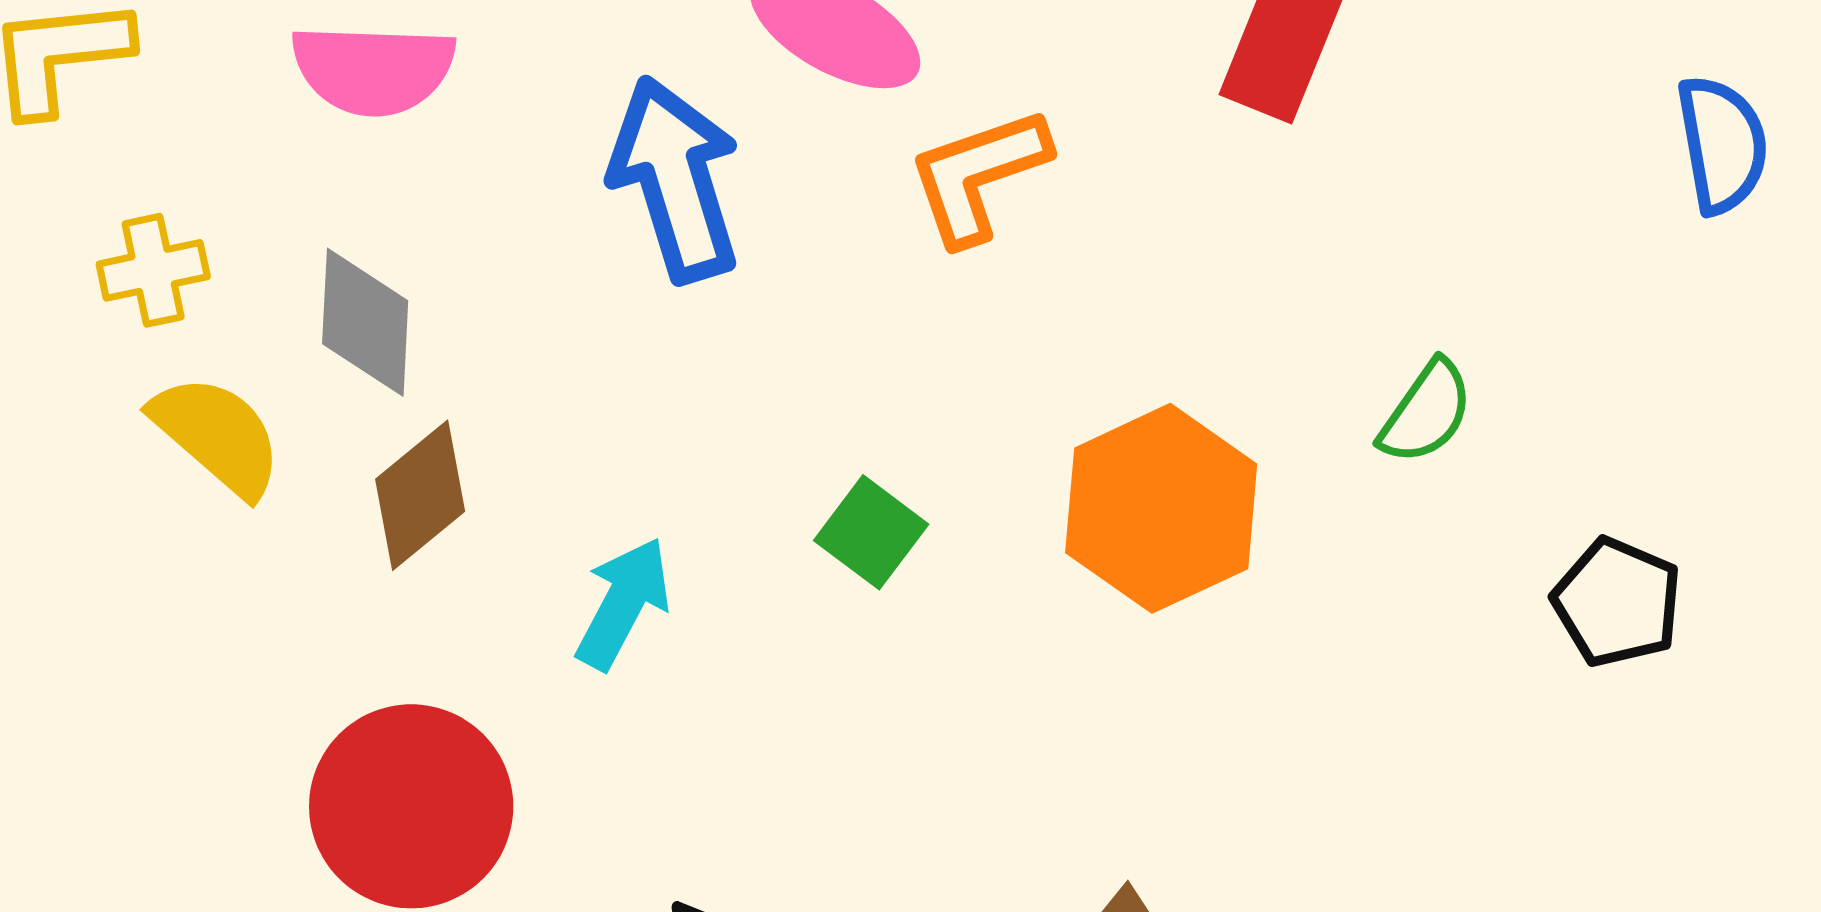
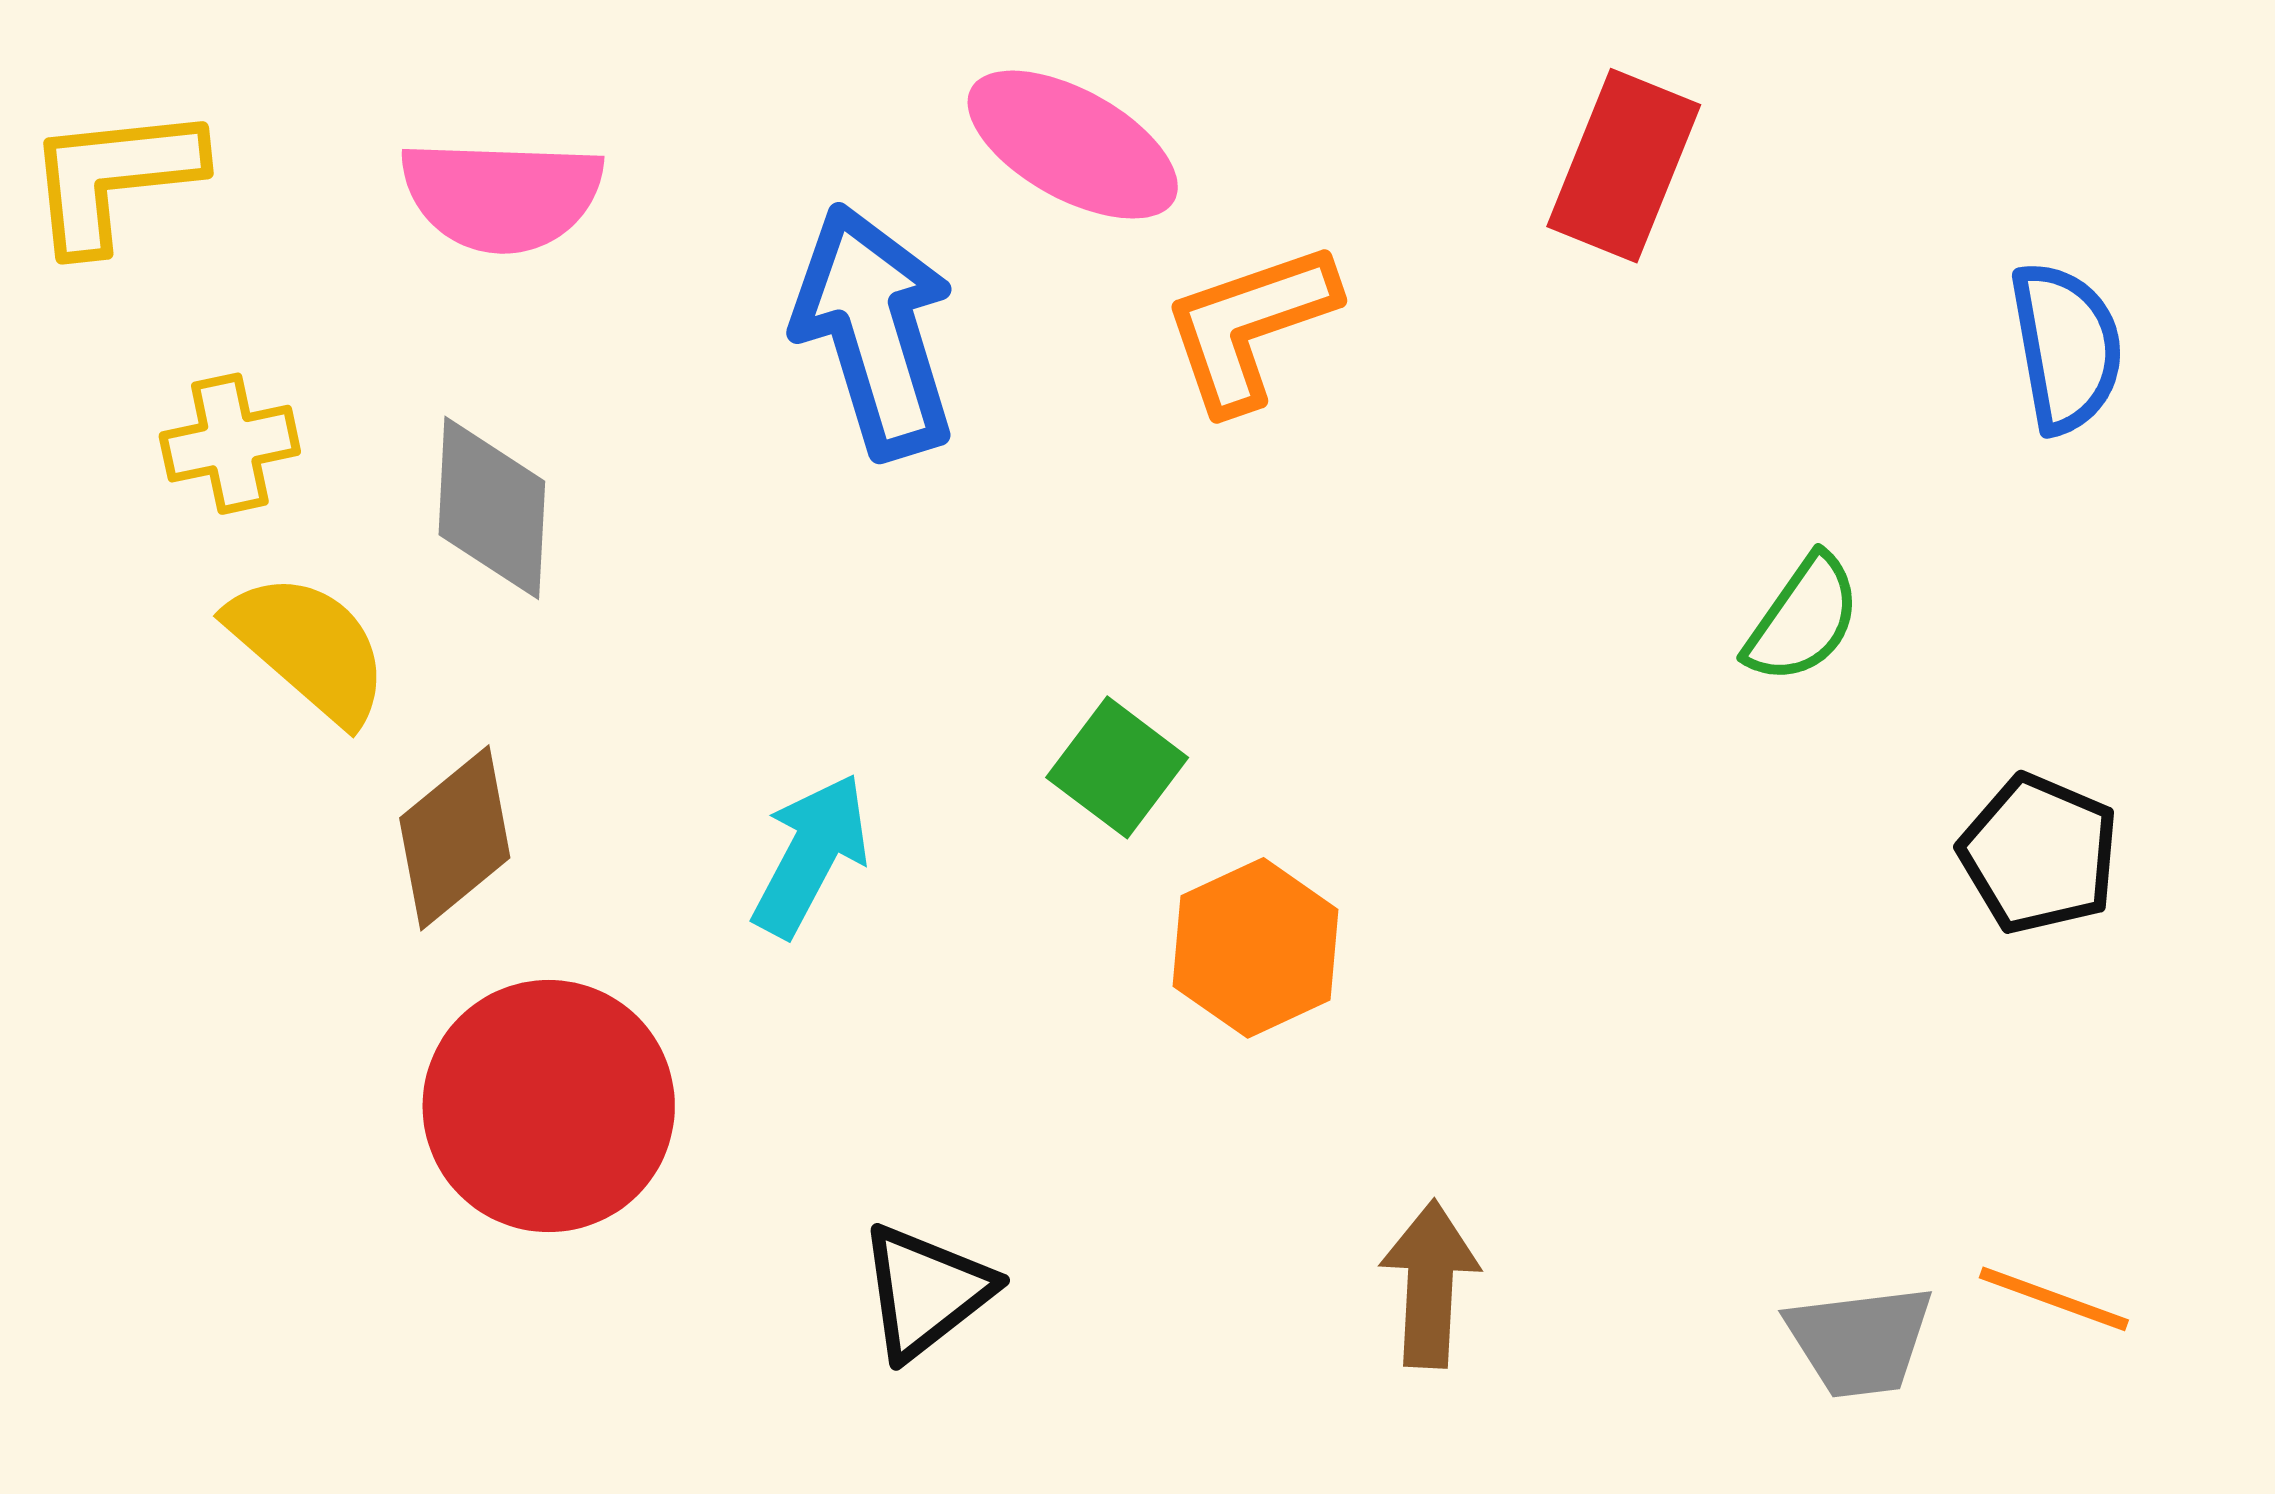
blue semicircle: (1722, 144) -> (2066, 347), moved
brown diamond: (420, 495) -> (455, 838), moved
orange hexagon: (1161, 508) -> (1256, 948), moved, size x0.7

